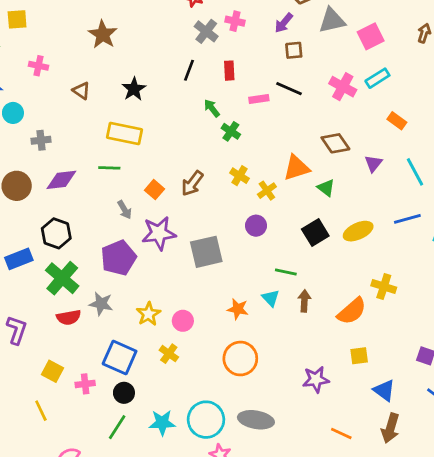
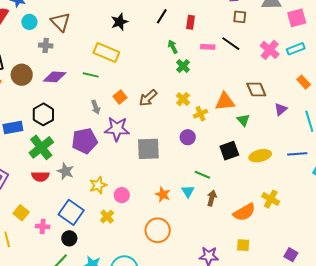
brown triangle: (81, 91) -> (60, 22), moved, size x1.5

